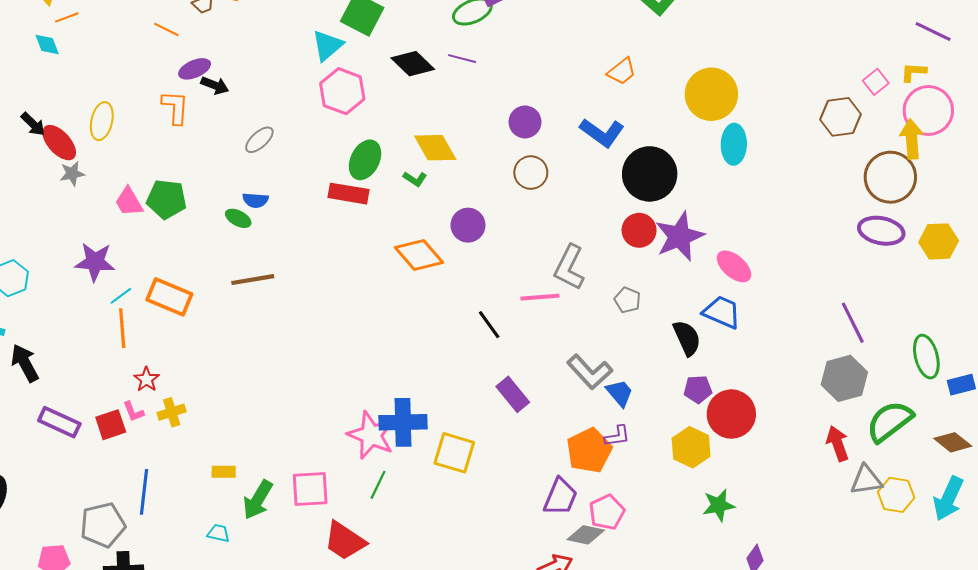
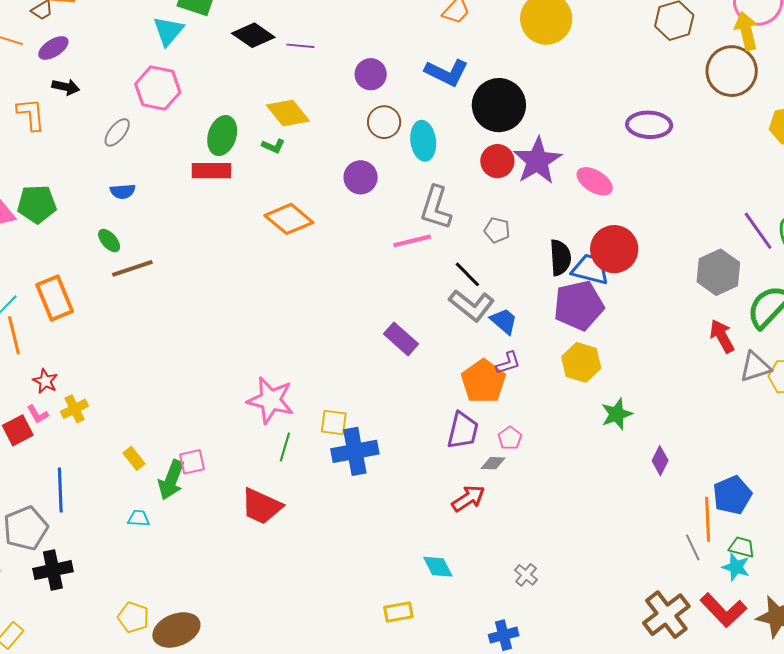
purple line: (462, 59) -> (300, 46), moved
purple ellipse: (195, 69) -> (53, 48), moved
pink hexagon: (342, 91) -> (158, 88), moved
cyan ellipse: (734, 144) -> (423, 141), moved
green ellipse: (238, 218) -> (109, 241), moved, turned 30
purple circle: (468, 225) -> (361, 177), moved
purple ellipse: (881, 231) -> (649, 125), moved
orange rectangle: (169, 297) -> (55, 298), turned 54
blue trapezoid: (722, 312) -> (590, 269), moved
purple line: (853, 323) -> (758, 231), moved
black line: (489, 325) -> (467, 274), moved
black semicircle: (687, 338) -> (560, 258), turned 30
purple pentagon: (698, 389) -> (579, 305), size x1.8
red circle: (731, 414) -> (614, 249), moved
blue cross: (403, 422) -> (355, 451), moved
yellow square: (454, 453) -> (334, 423), moved, size x0.7
yellow rectangle: (224, 472) -> (134, 458), turned 60
pink square: (310, 489) -> (192, 462), moved, size x0.7
pink pentagon: (607, 512) -> (510, 438), size x0.7
gray diamond: (586, 535) -> (493, 463), size x0.7

